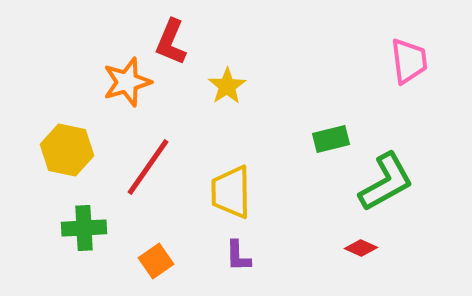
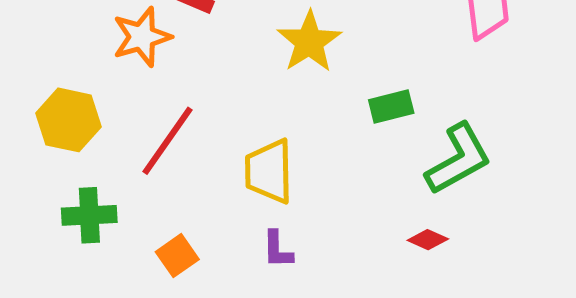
yellow star: (227, 86) -> (309, 42), moved, size x1.4

